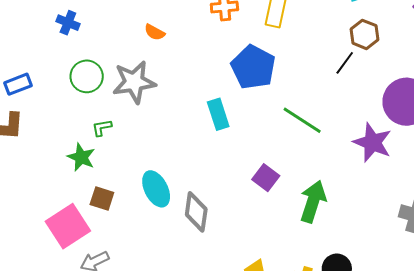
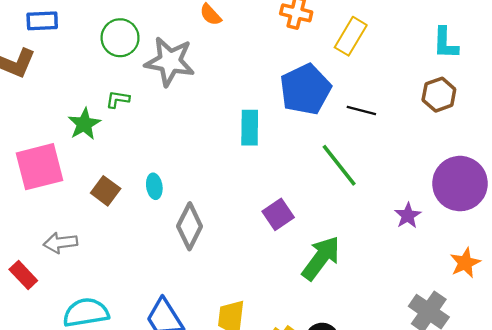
black line: (345, 63) -> (361, 111), moved, turned 50
purple star: (372, 142) -> (408, 216), size x0.6
cyan ellipse: (156, 189) -> (154, 186), size x0.6
brown square: (102, 199) -> (106, 191), moved
pink square: (68, 226) -> (40, 167), moved

